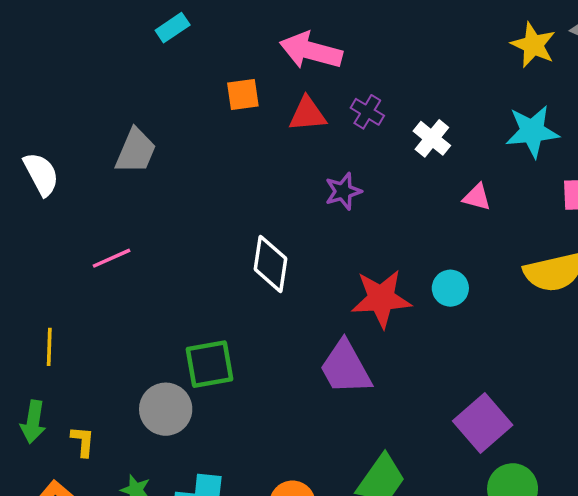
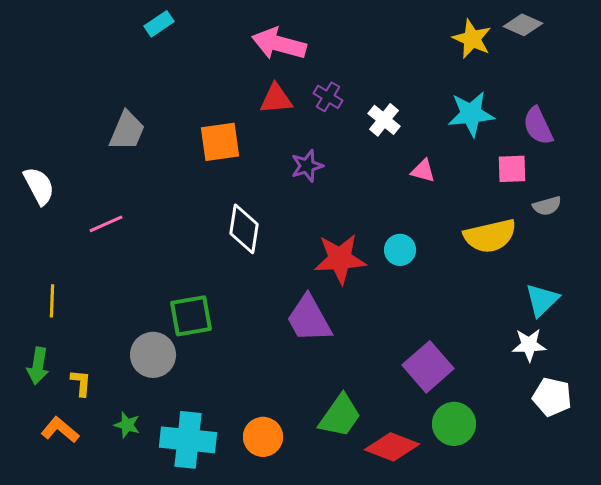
orange square: (243, 95) -> (220, 142), moved, size x1.4
white semicircle: (41, 174) -> (39, 186), moved

